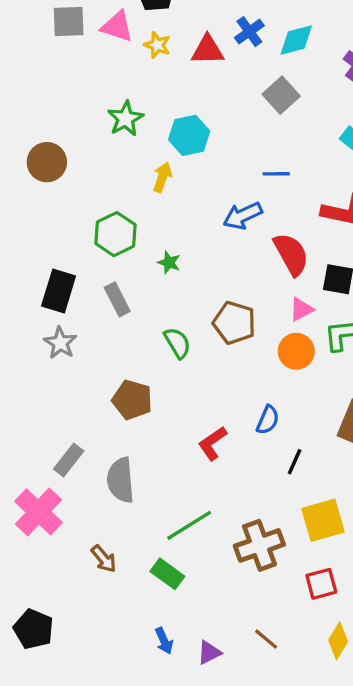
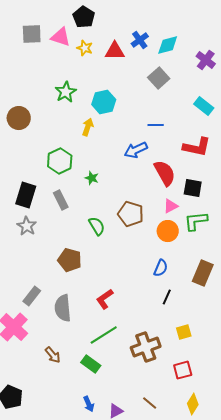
blue semicircle: (268, 420) -> (161, 268), moved
red L-shape: (213, 443) -> (105, 299), moved
yellow square: (323, 520) -> (184, 332), size x0.6

